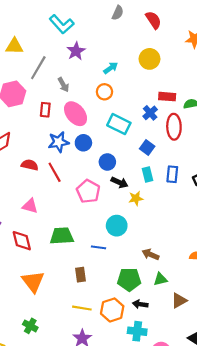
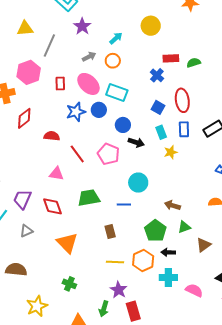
gray arrow: (63, 85) -> (89, 57), moved, turned -80
cyan rectangle: (119, 124) -> (117, 92), moved
red ellipse: (174, 127) -> (182, 100), moved
red line: (55, 172) -> (77, 154), moved
yellow star: (136, 198) -> (171, 152), moved
green pentagon: (129, 279) -> (155, 231), turned -30

